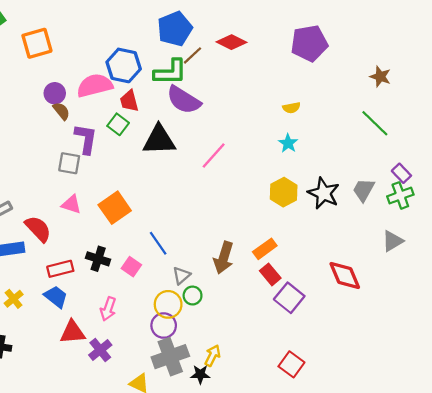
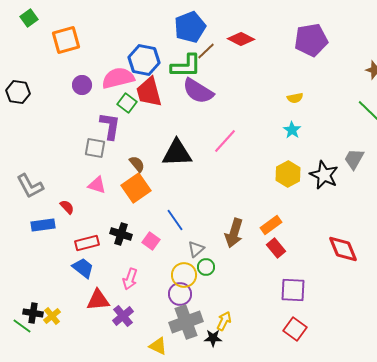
red trapezoid: (129, 101) -> (149, 92), size x1.5
brown semicircle: (61, 111) -> (137, 164), moved
green square: (118, 124) -> (127, 103), moved
black triangle: (159, 140) -> (177, 153), moved
gray trapezoid: (364, 190) -> (354, 159), moved
red semicircle: (38, 229) -> (67, 207), size x0.6
purple square: (289, 298) -> (293, 290), moved, turned -36
yellow cross: (14, 299) -> (52, 316), moved

